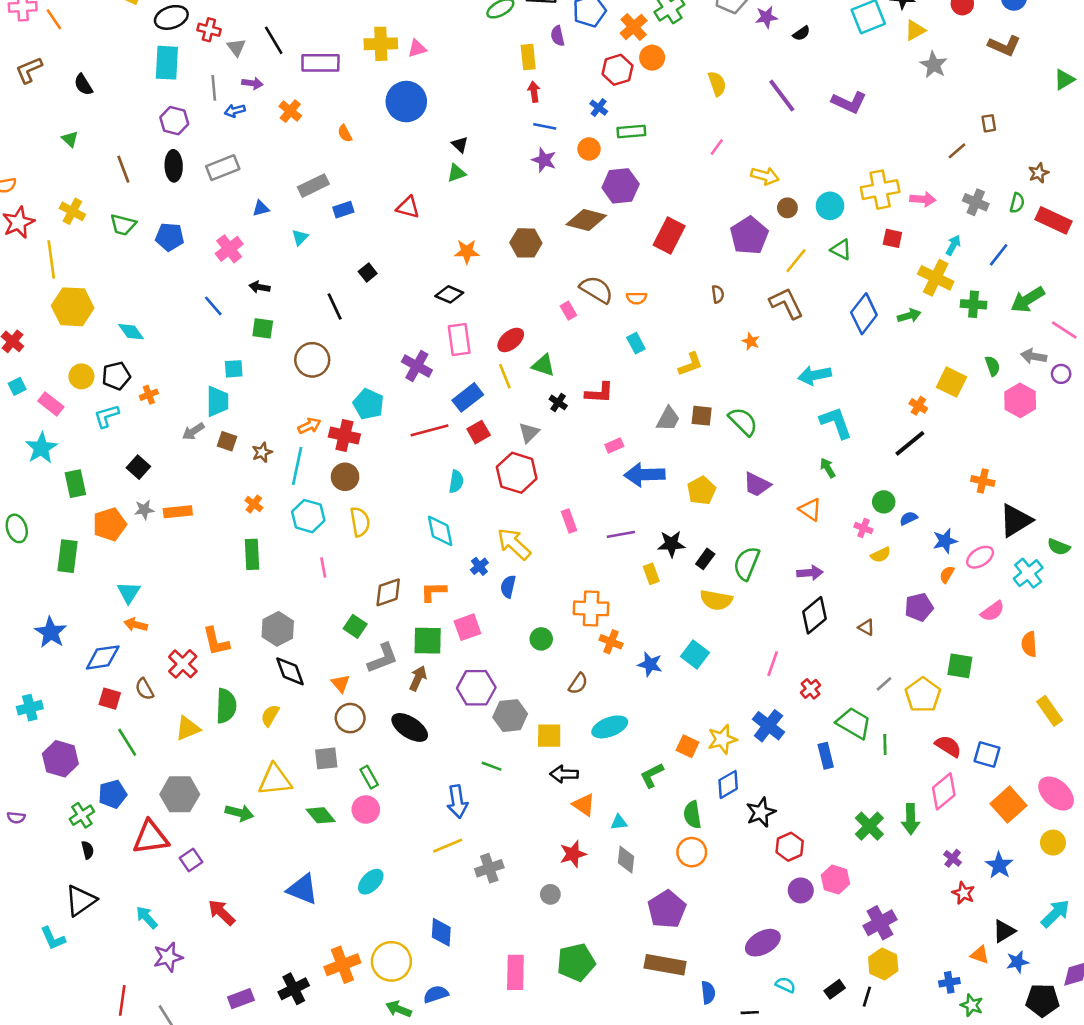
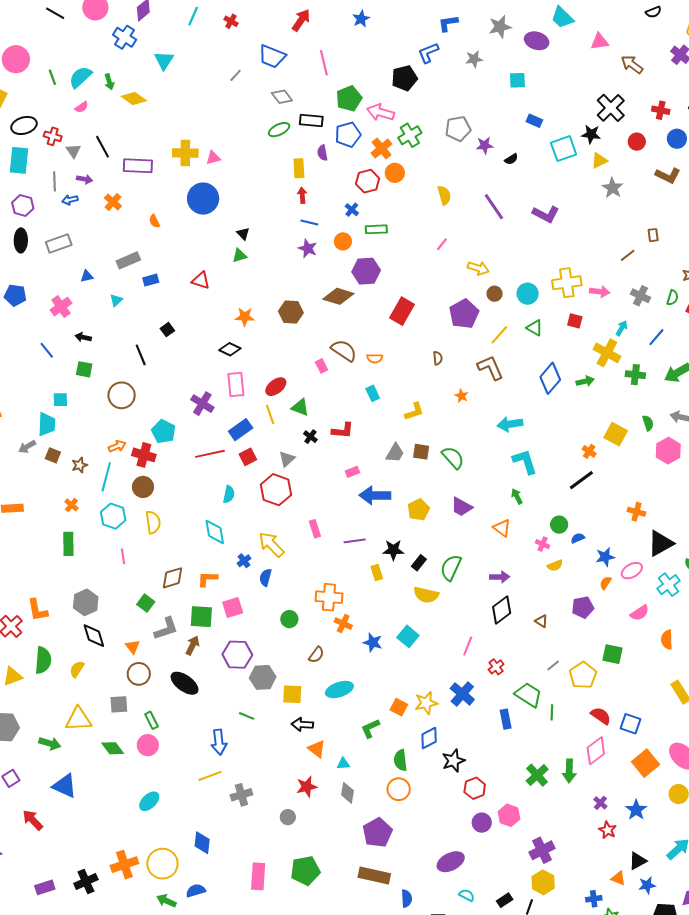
blue triangle: (302, 889) -> (65, 786), moved

